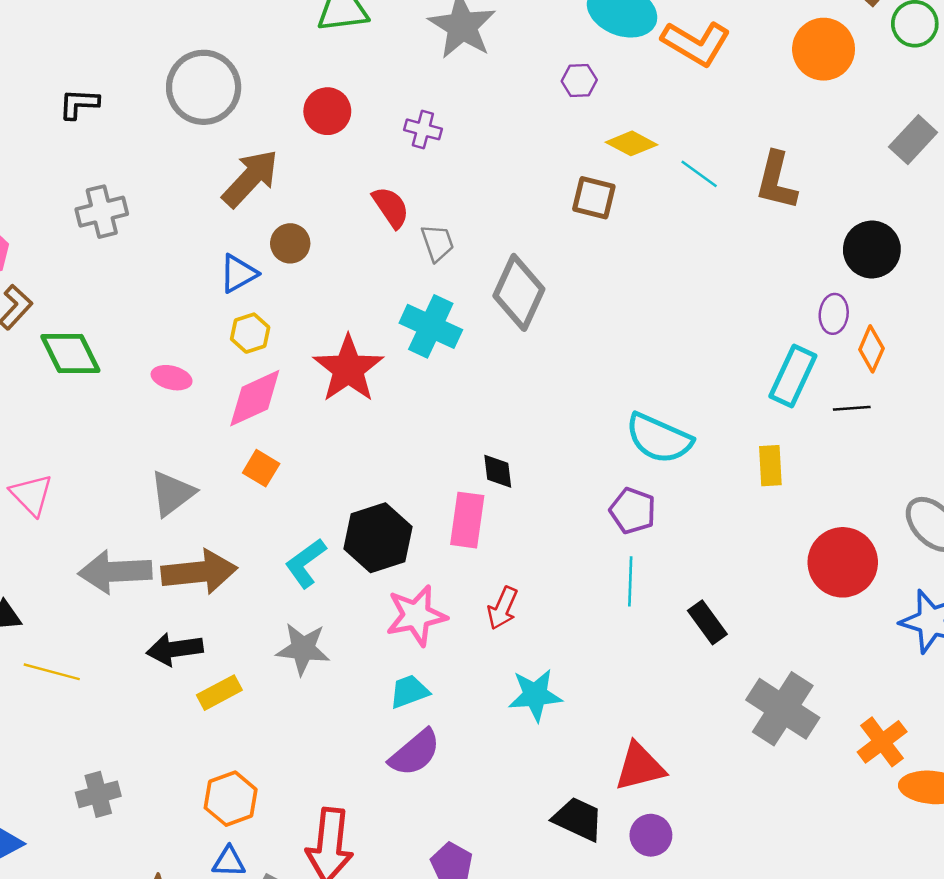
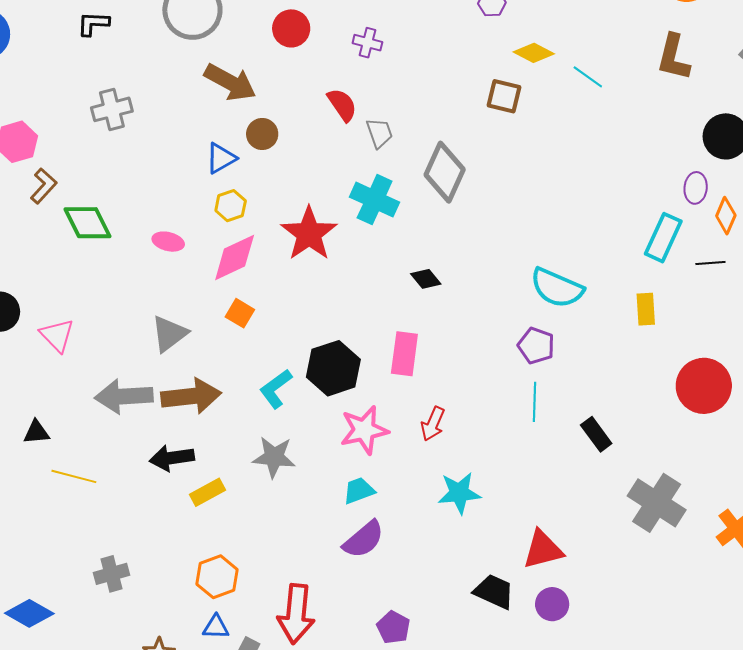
brown arrow: (250, 178) -> (230, 82), turned 76
brown L-shape: (776, 181) -> (674, 57), moved
black diamond: (498, 471) -> (426, 279), moved, turned -32

